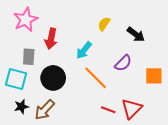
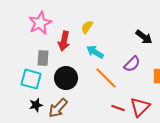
yellow semicircle: (104, 24) -> (87, 27), moved
cyan arrow: (84, 50) -> (95, 52), turned 84

